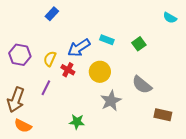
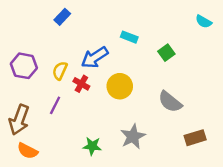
cyan rectangle: (107, 40) -> (129, 37), moved
gray star: (111, 101) -> (133, 136), moved
brown rectangle: (163, 115) -> (195, 138), turned -30

